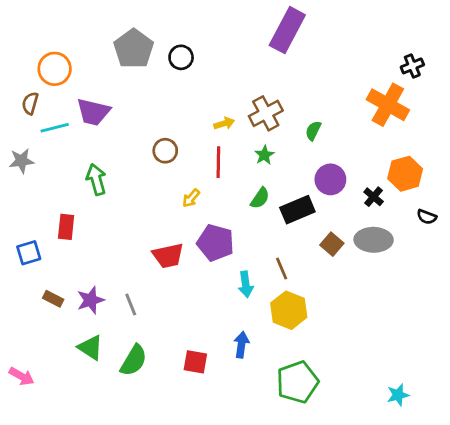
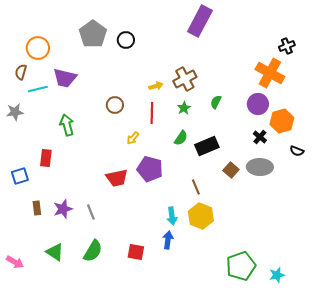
green semicircle: (313, 131) -> (216, 102), moved
purple circle: (330, 179) -> (258, 104), moved
cyan arrow: (246, 284) -> (172, 216), moved
brown rectangle: (53, 299) -> (37, 208), turned 56
green triangle: (91, 348) -> (55, 252), moved
green pentagon: (297, 382) -> (241, 266), moved

